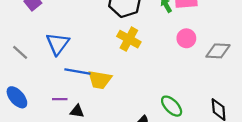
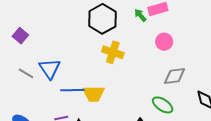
gray diamond: (218, 51) -> (175, 76), moved
gray line: (20, 52) -> (26, 73), moved

